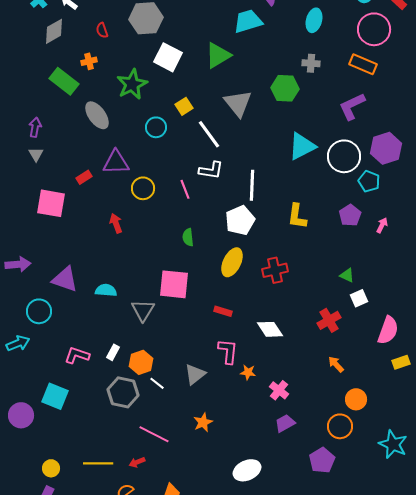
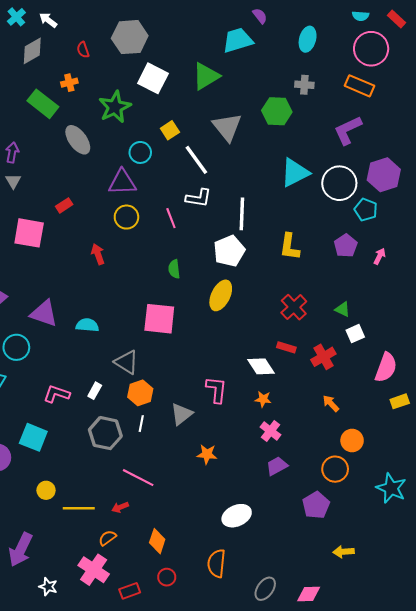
purple triangle: (116, 162) -> (122, 182), moved
red cross: (275, 270) -> (294, 307), moved, turned -30
gray triangle: (143, 310) -> (126, 362), moved, turned -30
red rectangle: (223, 311) -> (286, 347), moved
orange hexagon: (141, 362) -> (140, 393), moved
orange star: (248, 372) -> (263, 399), moved
white line: (157, 383) -> (141, 424), turned 63
orange star: (203, 422) -> (207, 454), moved, turned 30
yellow circle: (51, 468) -> (46, 490), moved

